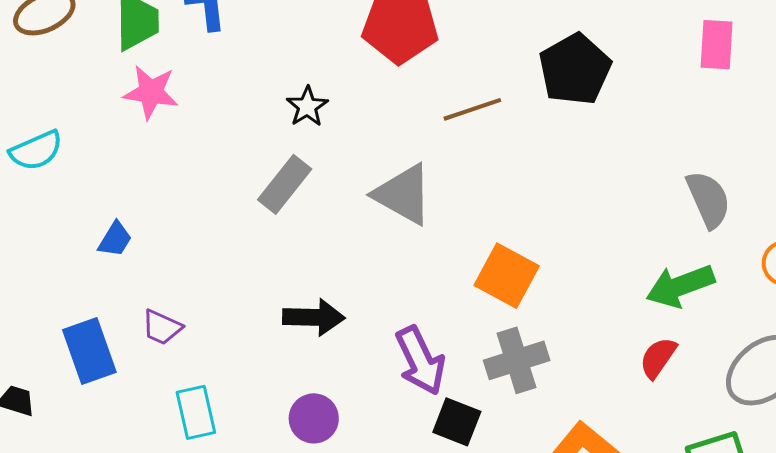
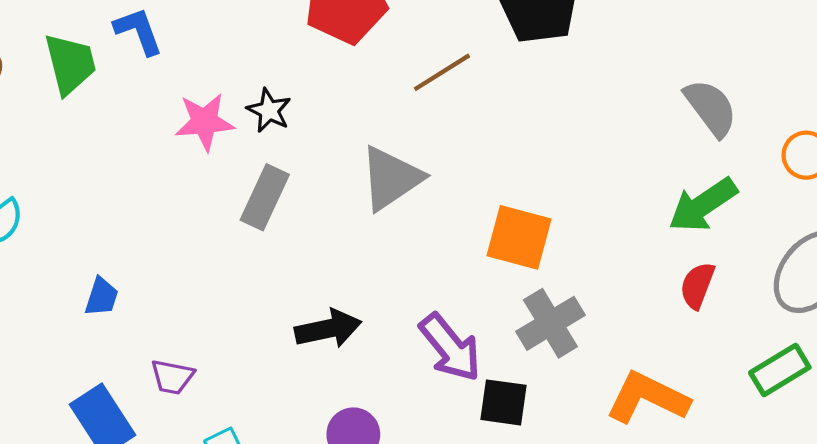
pink star: (151, 92) -> (205, 122), moved
gray triangle: (403, 194) -> (391, 178), turned -50

